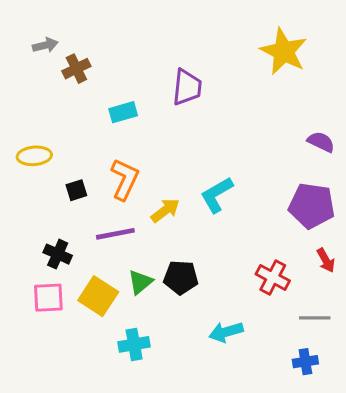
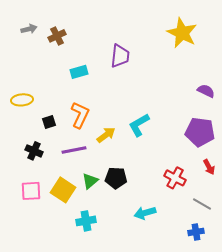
brown cross: (76, 69) -> (57, 36), moved
black cross: (58, 254) -> (34, 151), moved
gray line: (315, 318) -> (202, 204), turned 30

